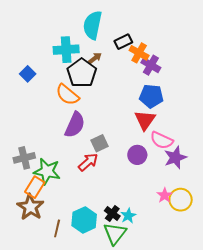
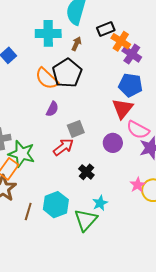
brown arrow: (95, 58) -> (76, 44), turned -32
black pentagon: (82, 73) -> (67, 73), moved
purple semicircle: (75, 125) -> (52, 109), size x0.6
black cross: (112, 213) -> (86, 172), moved

